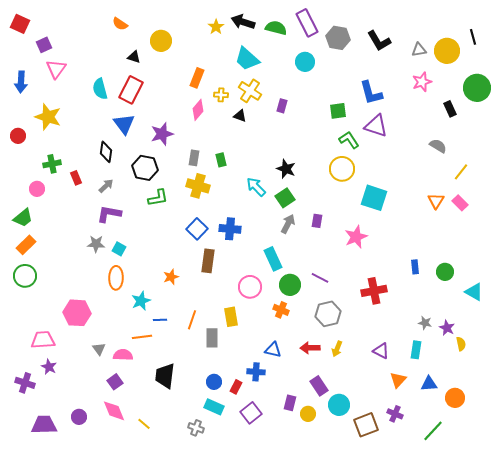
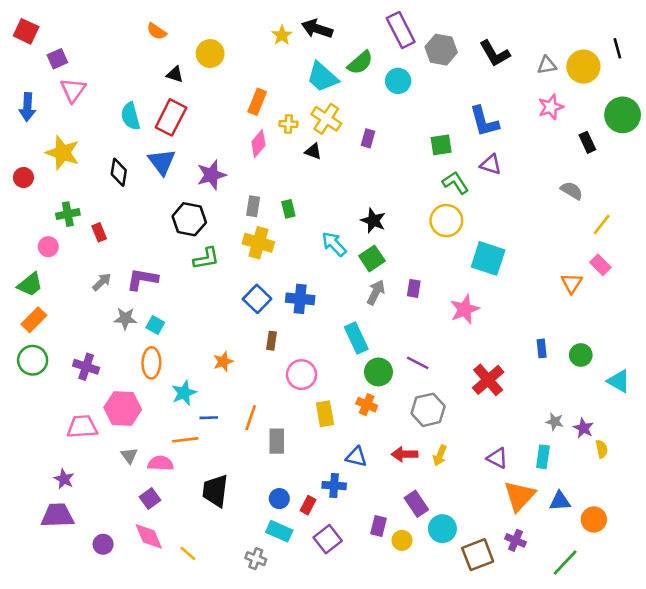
green semicircle: (276, 28) -> (360, 63), moved, turned 125
purple triangle: (376, 126) -> (491, 164), size x0.7
black diamond: (106, 152) -> (119, 172), moved
gray arrow: (106, 186) -> (102, 282), moved
orange triangle: (436, 201) -> (572, 283), moved
brown rectangle: (208, 261) -> (271, 341), size x0.6
pink circle: (250, 287) -> (301, 375), moved
red cross: (374, 291) -> (488, 380), turned -30
pink hexagon: (77, 313) -> (123, 409), moved
yellow rectangle: (231, 317) -> (325, 414), moved
pink trapezoid: (43, 340) -> (82, 427), moved
orange triangle: (398, 380) -> (519, 496), size x1.5
purple cross: (25, 383) -> (86, 367), moved
purple trapezoid: (44, 425) -> (57, 516), moved

